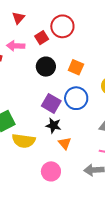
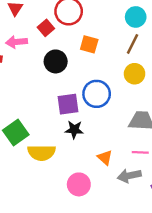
orange square: (76, 67) -> (89, 44), moved
purple square: (51, 103) -> (68, 104), turned -30
orange triangle: (65, 143) -> (105, 158), moved

